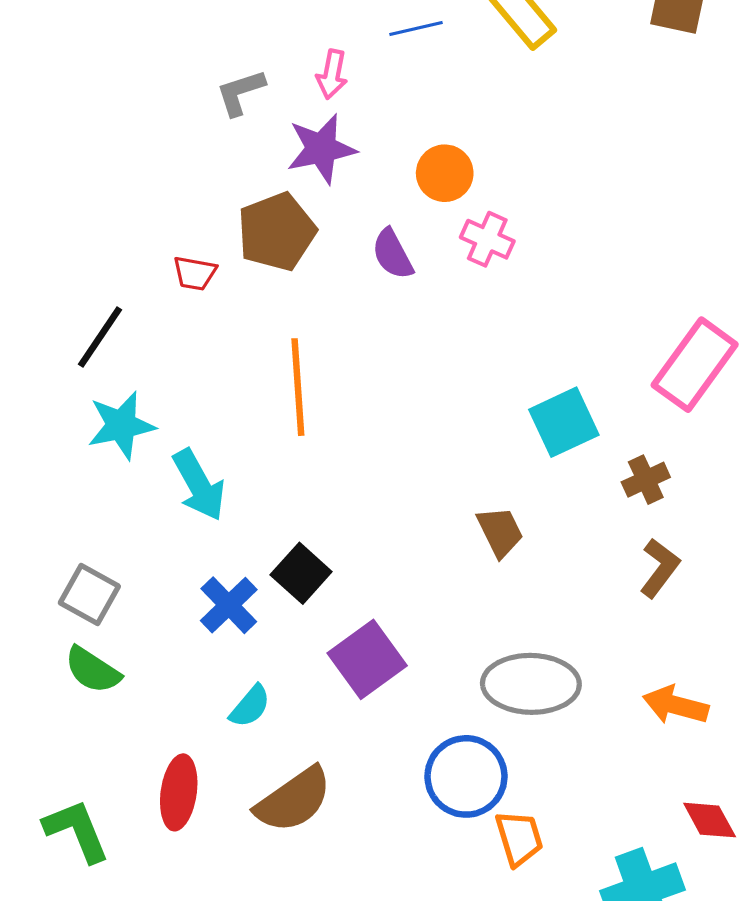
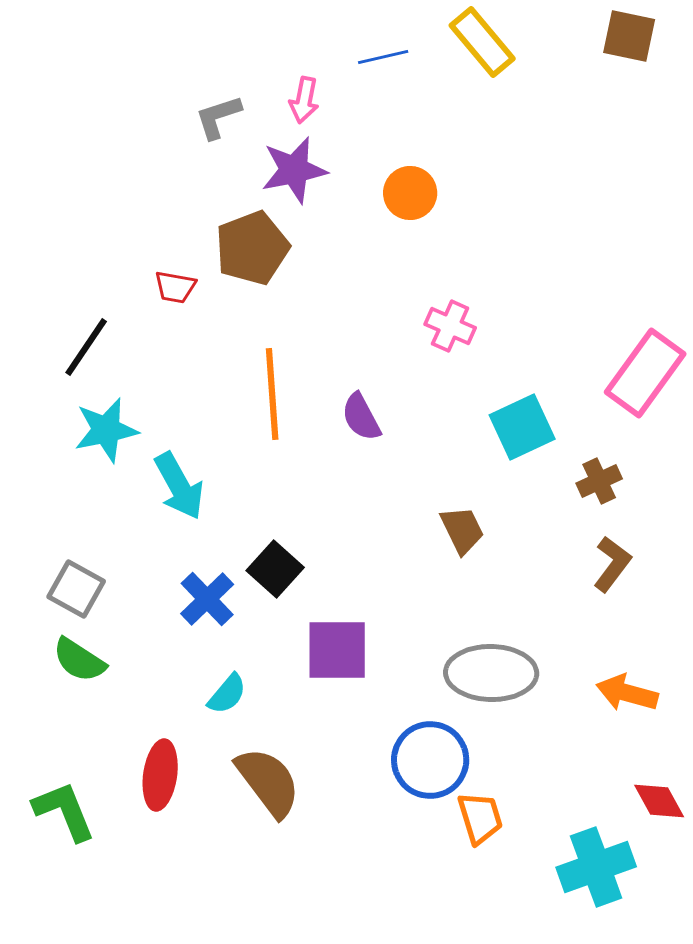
pink cross: (487, 239) -> (450, 326), moved
purple semicircle: (393, 254) -> (361, 417), moved
purple square: (367, 659) -> (337, 650), turned 36
brown semicircle: (294, 800) -> (268, 782), turned -92

